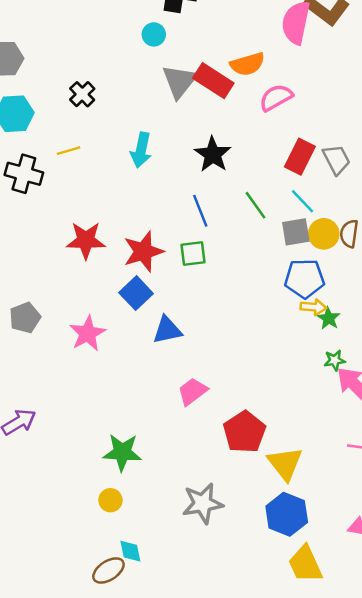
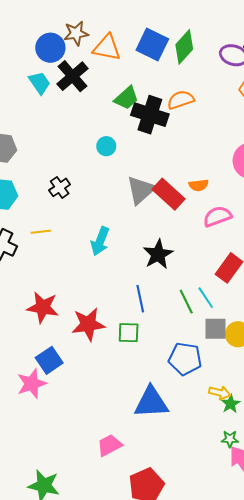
cyan circle: (154, 34) -> (106, 146), moved
orange semicircle: (247, 64) -> (199, 185), size x0.7
cyan line: (303, 201) -> (206, 298), moved
blue pentagon: (305, 279) -> (185, 359), moved
blue square: (136, 293) -> (49, 360), moved
blue triangle: (167, 330) -> (151, 402), moved, size x1.4

